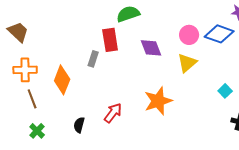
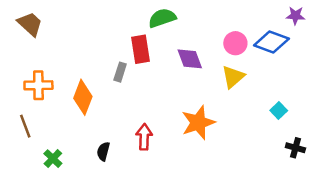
brown trapezoid: (18, 32) -> (30, 24), moved
brown line: (32, 99) -> (25, 126), moved
red arrow: (113, 113) -> (144, 137), turned -35

